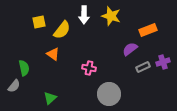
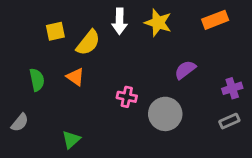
orange rectangle: (148, 30) -> (215, 20), moved
gray rectangle: (143, 67) -> (229, 121), moved
green semicircle: (24, 68) -> (37, 80), moved
gray circle: (109, 94) -> (165, 114), moved

